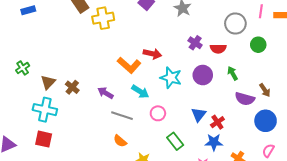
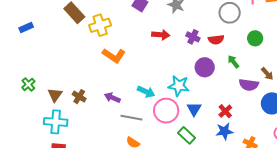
green circle: (258, 45) -> (255, 38), moved
red arrow: (152, 54) -> (161, 35), moved
orange L-shape: (129, 65) -> (114, 55), moved
cyan star: (171, 78) -> (179, 86), moved
pink circle: (158, 113) -> (166, 111), size x1.6
blue triangle: (199, 115) -> (194, 109), moved

